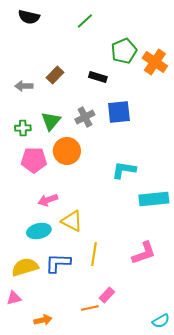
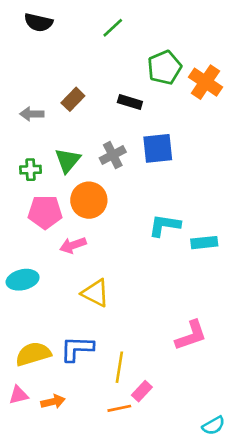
cyan rectangle: (154, 199) -> (204, 243), moved, size x0.7
pink arrow: (48, 200) -> (73, 245), moved
cyan ellipse: (39, 231) -> (23, 280), moved
yellow line: (94, 254) -> (119, 367), moved
orange arrow: (43, 320) -> (53, 402), moved

